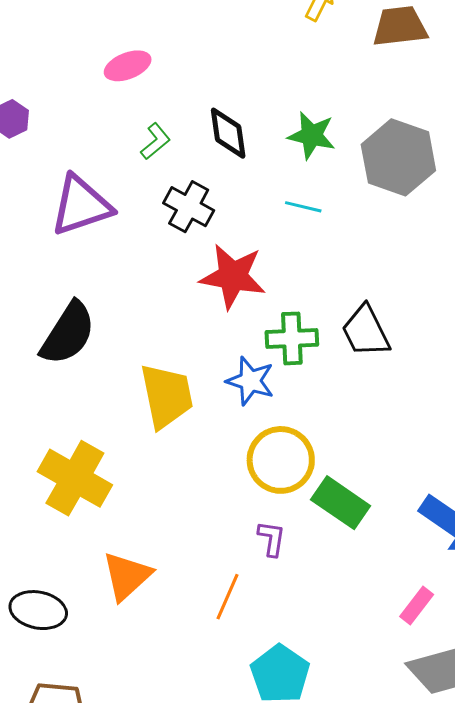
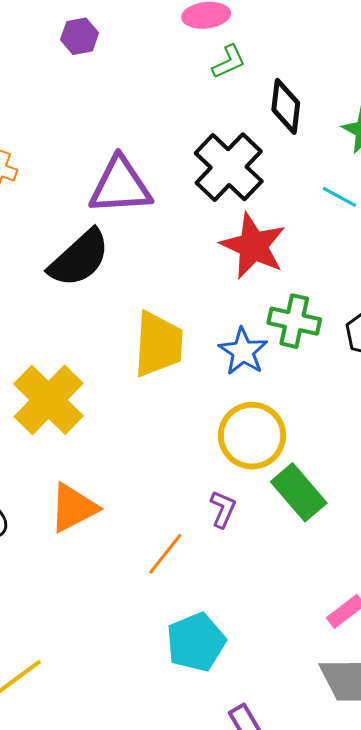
green L-shape: (155, 141) -> (229, 62), moved
purple triangle: (81, 205) -> (120, 186), moved
black cross: (189, 207) -> (229, 167), size x1.4

